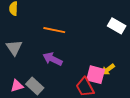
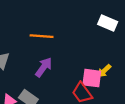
purple arrow: (52, 59) -> (44, 67), turned 108

